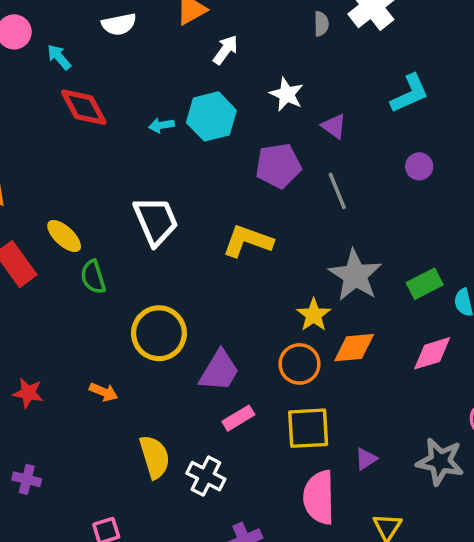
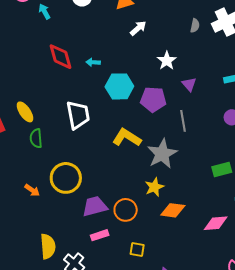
red diamond: (84, 107) -> (60, 57), moved
cyan hexagon: (211, 116) -> (119, 86), moved
gray star: (355, 275) -> (162, 154), moved
green rectangle: (425, 284) -> (222, 170), moved
orange circle: (300, 364) -> (126, 210), moved
purple trapezoid: (219, 371) -> (95, 206), turned -148
orange arrow: (104, 392) -> (32, 190), moved
yellow square: (308, 428) -> (137, 249), size x0.6

